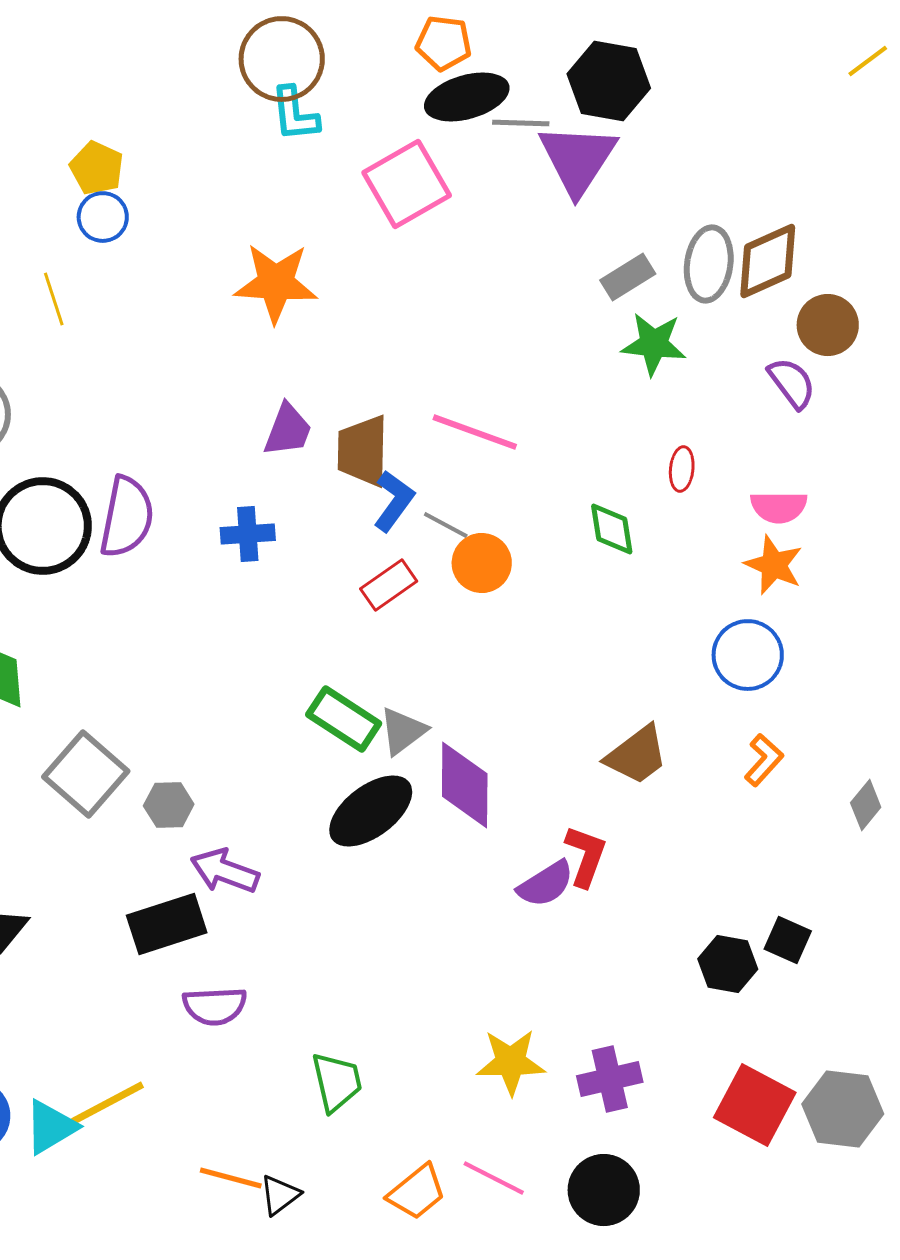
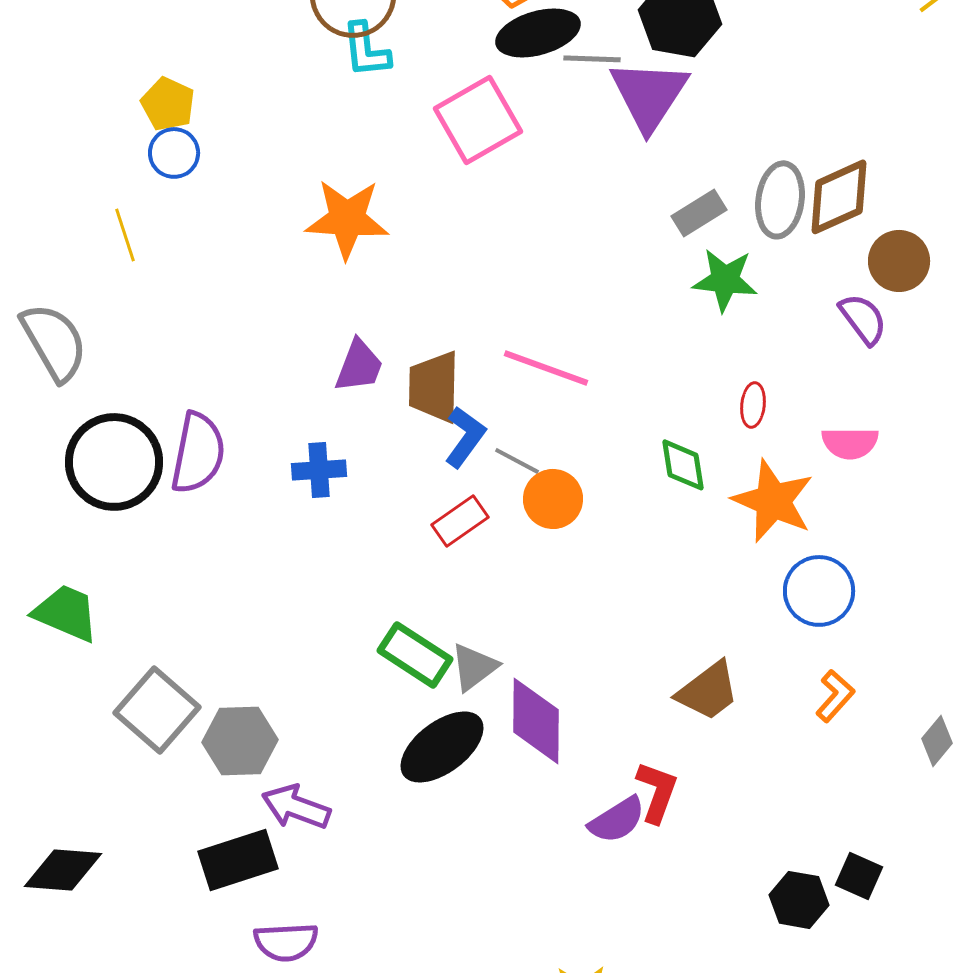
orange star: (774, 565) -> (773, 501), moved, size x1.4
gray hexagon: (169, 805) -> (240, 741), size x1.5

